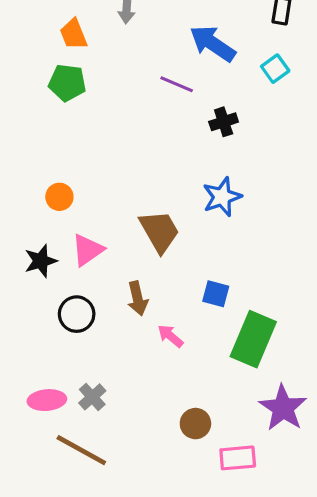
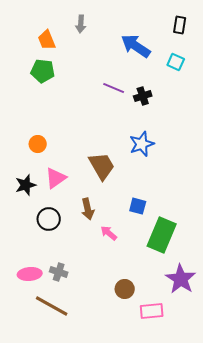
cyan square: (275, 69) -> (176, 62), turned -30
purple line: (177, 84) -> (114, 88), moved
gray cross: (92, 397) -> (59, 272), turned -30

